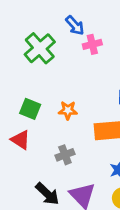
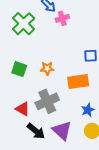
red triangle: (21, 140) -> (23, 109), moved
gray cross: (65, 155) -> (47, 101), size x1.6

